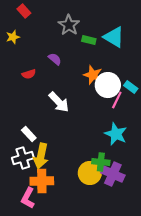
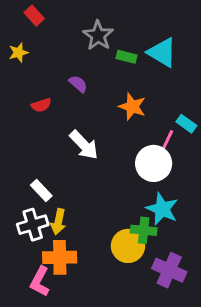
white circle: (108, 85) -> (154, 163), moved
cyan star: (116, 134) -> (162, 209), moved
yellow arrow: (41, 156) -> (58, 222), size x0.7
purple cross: (113, 174) -> (169, 270), moved

